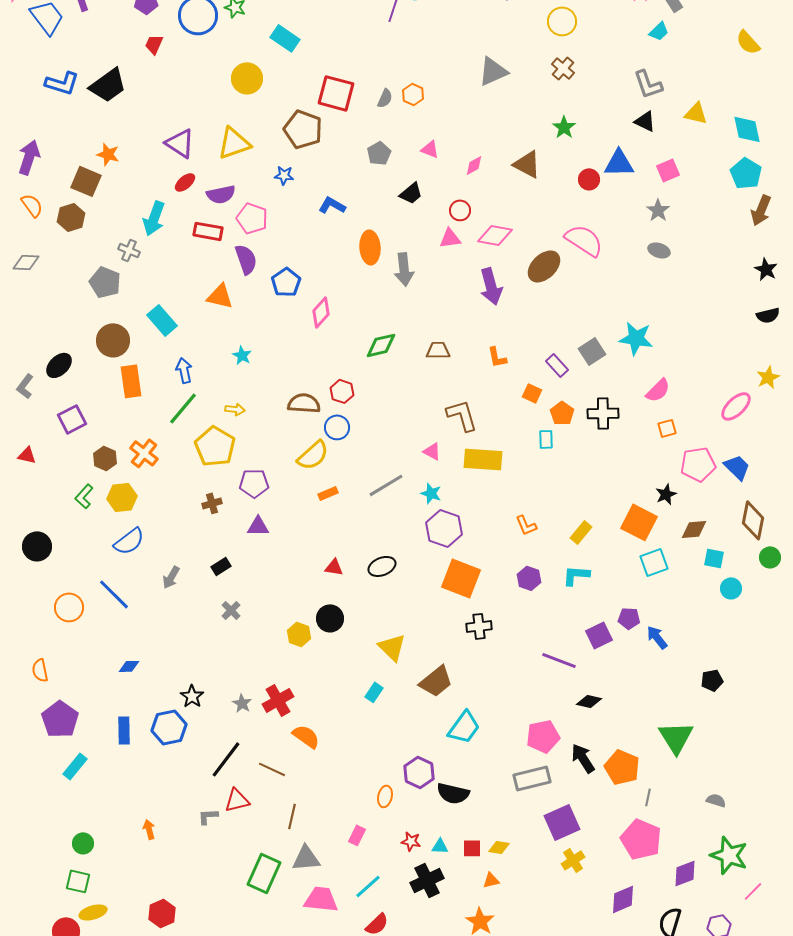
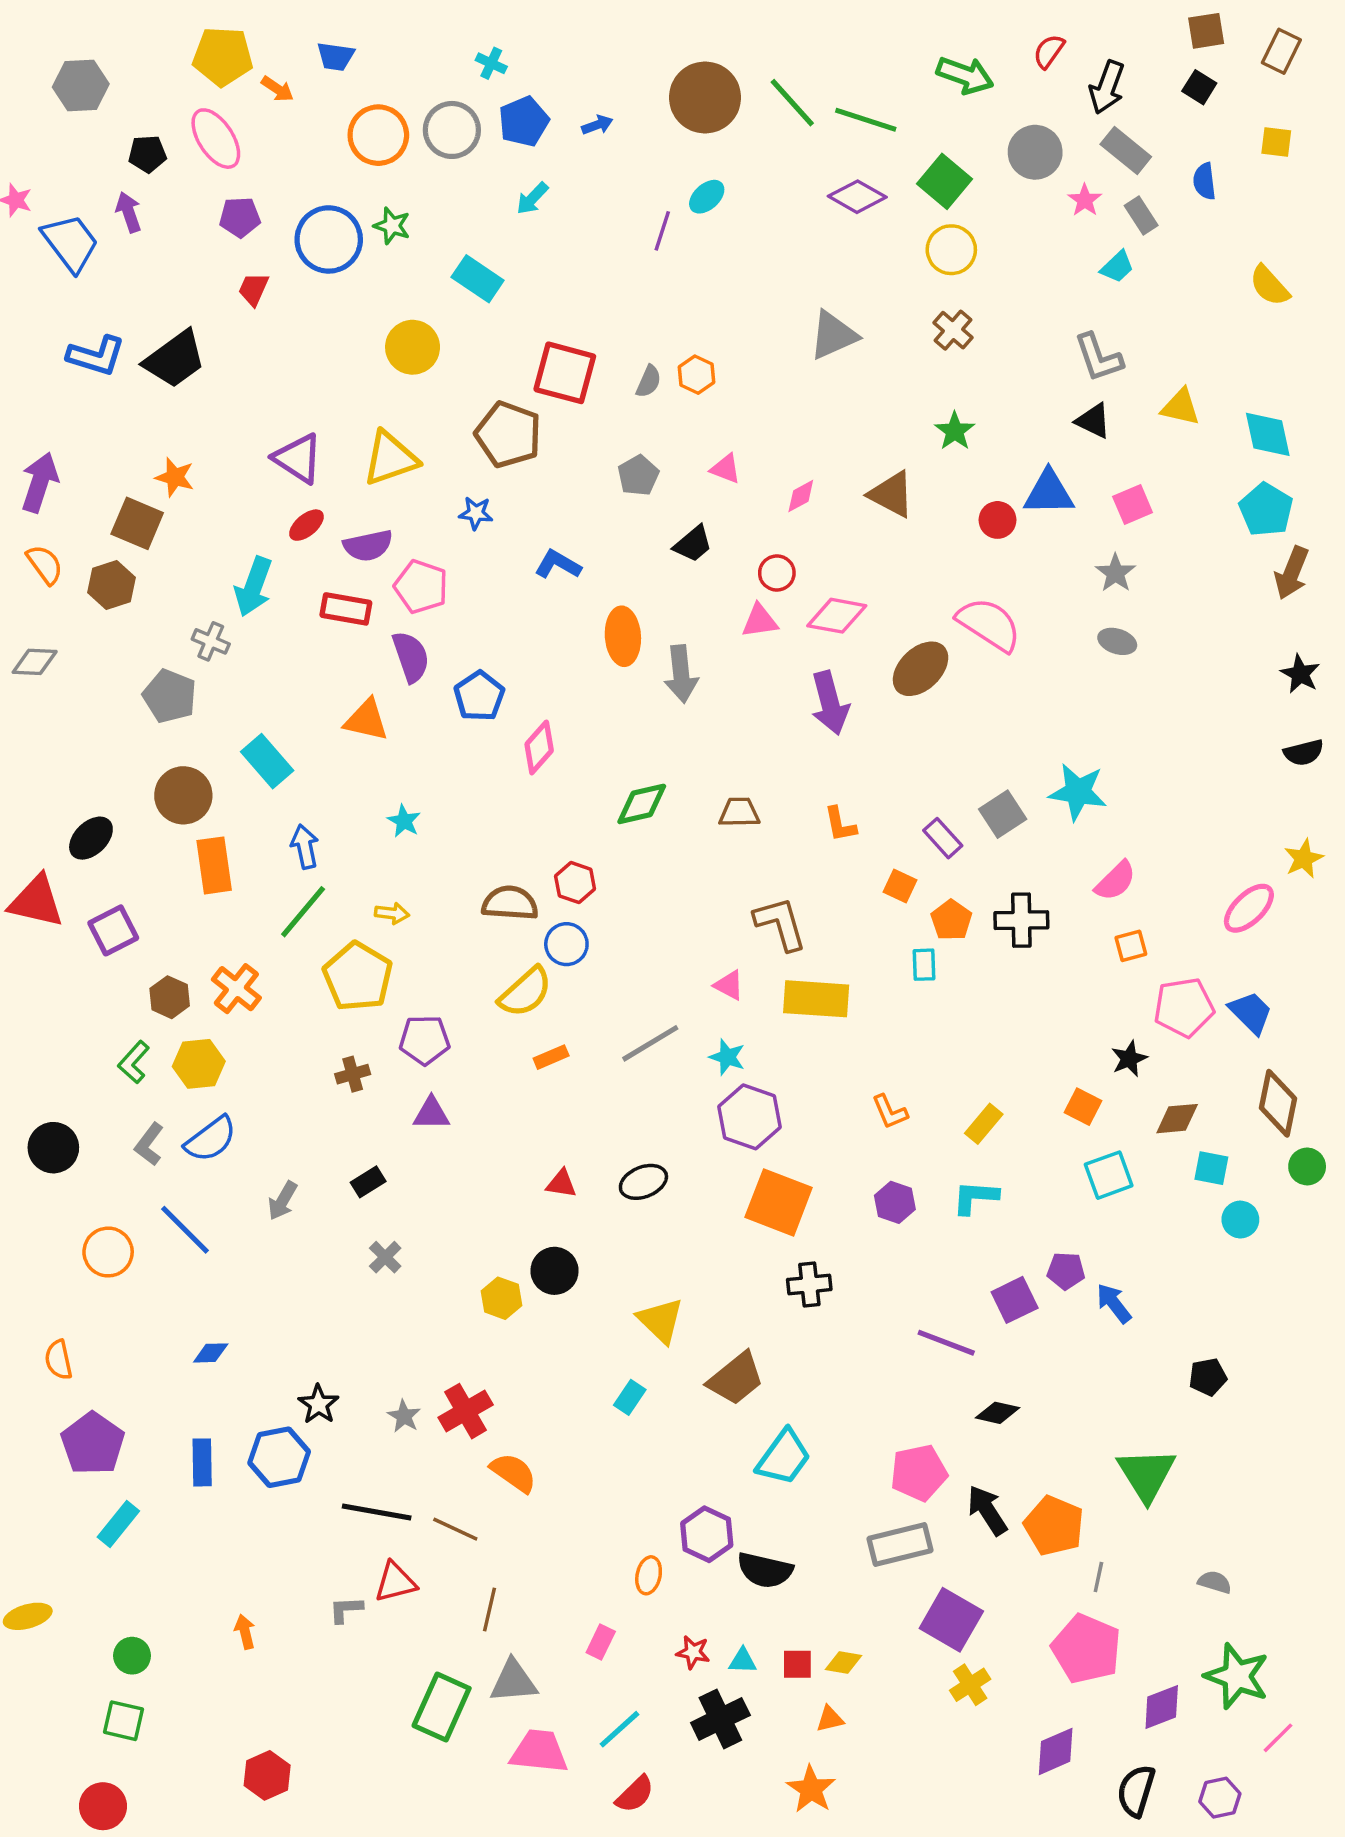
gray L-shape: (25, 386) -> (149, 1144), moved
red triangle: (27, 455) -> (36, 901), moved, size x1.8
orange square: (639, 522) -> (1083, 1107), size x0.6
black line: (226, 759) -> (377, 1512), turned 63
purple square: (562, 822) -> (951, 1620), turned -36
yellow ellipse: (93, 912) -> (28, 1616), moved

